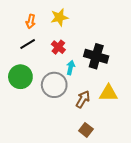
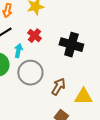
cyan arrow: (71, 68) -> (18, 51), moved
yellow triangle: (108, 93) -> (83, 97), moved

